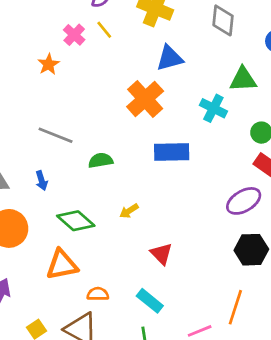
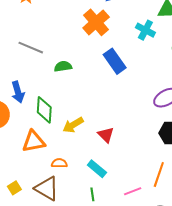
blue rectangle: (172, 152) -> (115, 61), turned 55
blue arrow: (42, 181) -> (18, 92), moved, size x1.5
yellow arrow: (129, 211) -> (73, 125), moved, size x1.5
green diamond: (76, 221) -> (44, 110), turned 52

